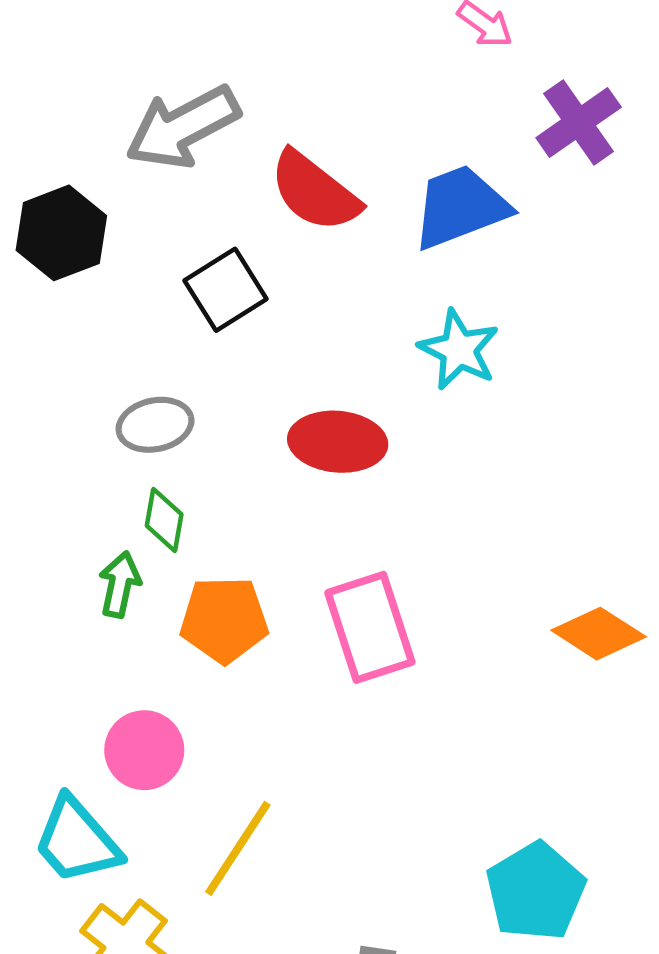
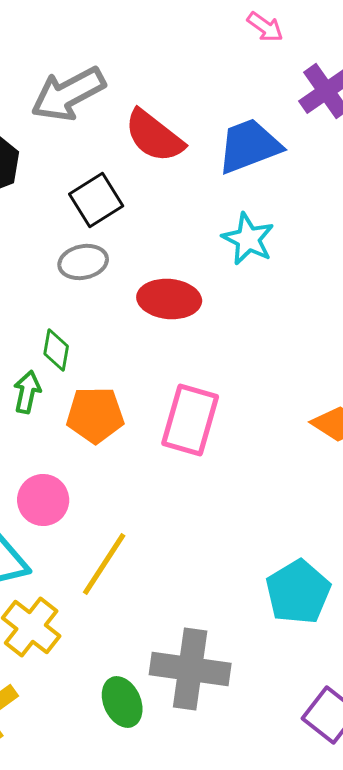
gray ellipse: (155, 425) -> (83, 262), moved
pink rectangle: (370, 627) -> (190, 420), turned 34

